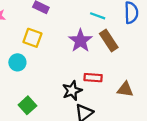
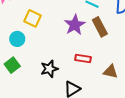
black star: (72, 91) -> (49, 69), moved
green square: (27, 105) -> (12, 65), moved

